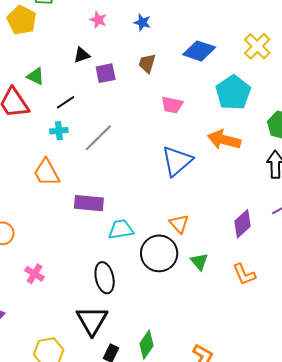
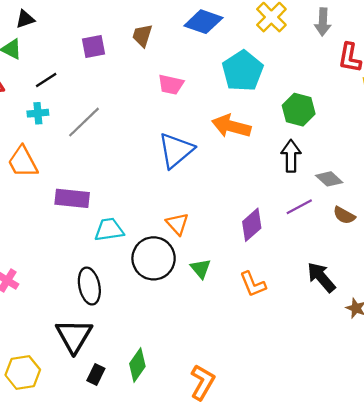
black triangle: (82, 55) -> (25, 19), moved

